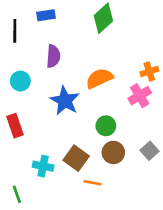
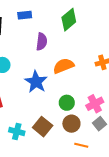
purple semicircle: (53, 56) -> (42, 42), moved
pink cross: (140, 96) -> (95, 104), moved
orange line: (92, 183) -> (81, 145), moved

